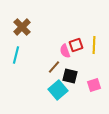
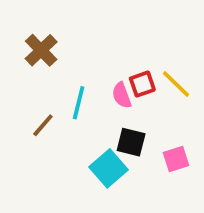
yellow line: (94, 45) -> (176, 84), turned -48
cyan line: (16, 55) -> (79, 103), moved
brown line: (54, 67) -> (43, 125), moved

